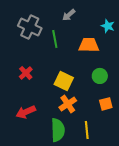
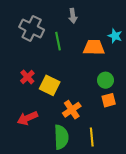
gray arrow: (69, 15) -> (73, 16), turned -56
cyan star: (108, 26) -> (115, 36), moved
yellow square: (64, 81) -> (50, 85), moved
orange square: (106, 104) -> (109, 100), moved

